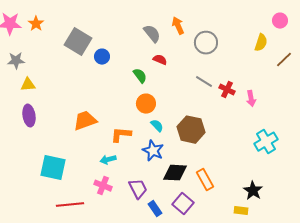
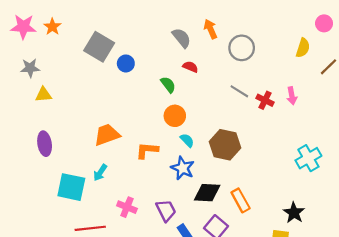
pink arrow: (251, 99) -> (292, 96), moved
purple ellipse: (29, 116) -> (45, 144), moved
cyan arrow: (108, 160) -> (100, 173), moved, turned -42

